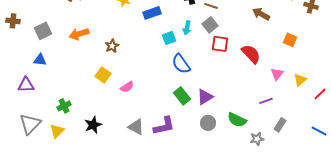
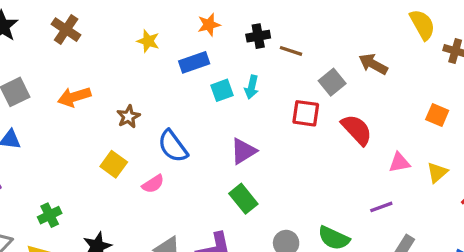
gray square: (210, 25) -> (332, 82), moved
cyan square: (169, 38) -> (222, 90), moved
orange square: (290, 40) -> (437, 115), moved
blue semicircle: (181, 64) -> (173, 146), moved
pink triangle: (277, 74) -> (399, 163), turned 40
purple triangle: (205, 97) -> (243, 151), moved

